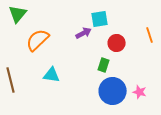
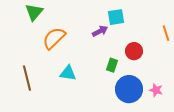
red circle: (117, 43) -> (134, 51), moved
green rectangle: (104, 65) -> (112, 65), moved

